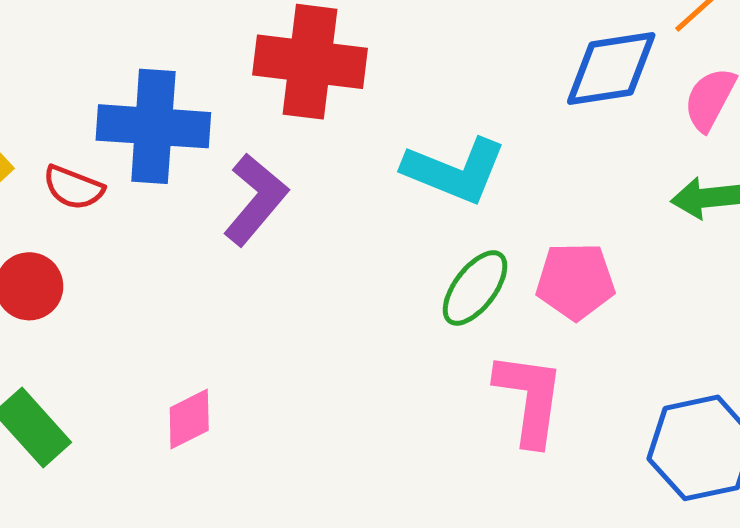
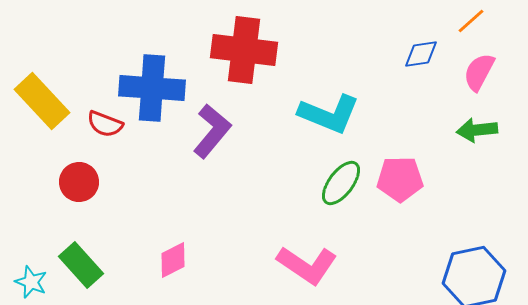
blue diamond: (611, 68) -> (421, 54), size x0.6
pink L-shape: (529, 399) -> (307, 265), moved, turned 116

